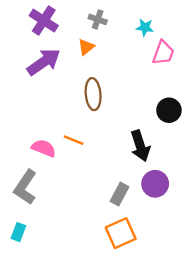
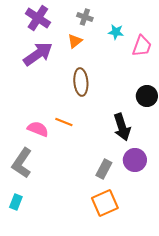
cyan star: (145, 27) -> (116, 32), moved

